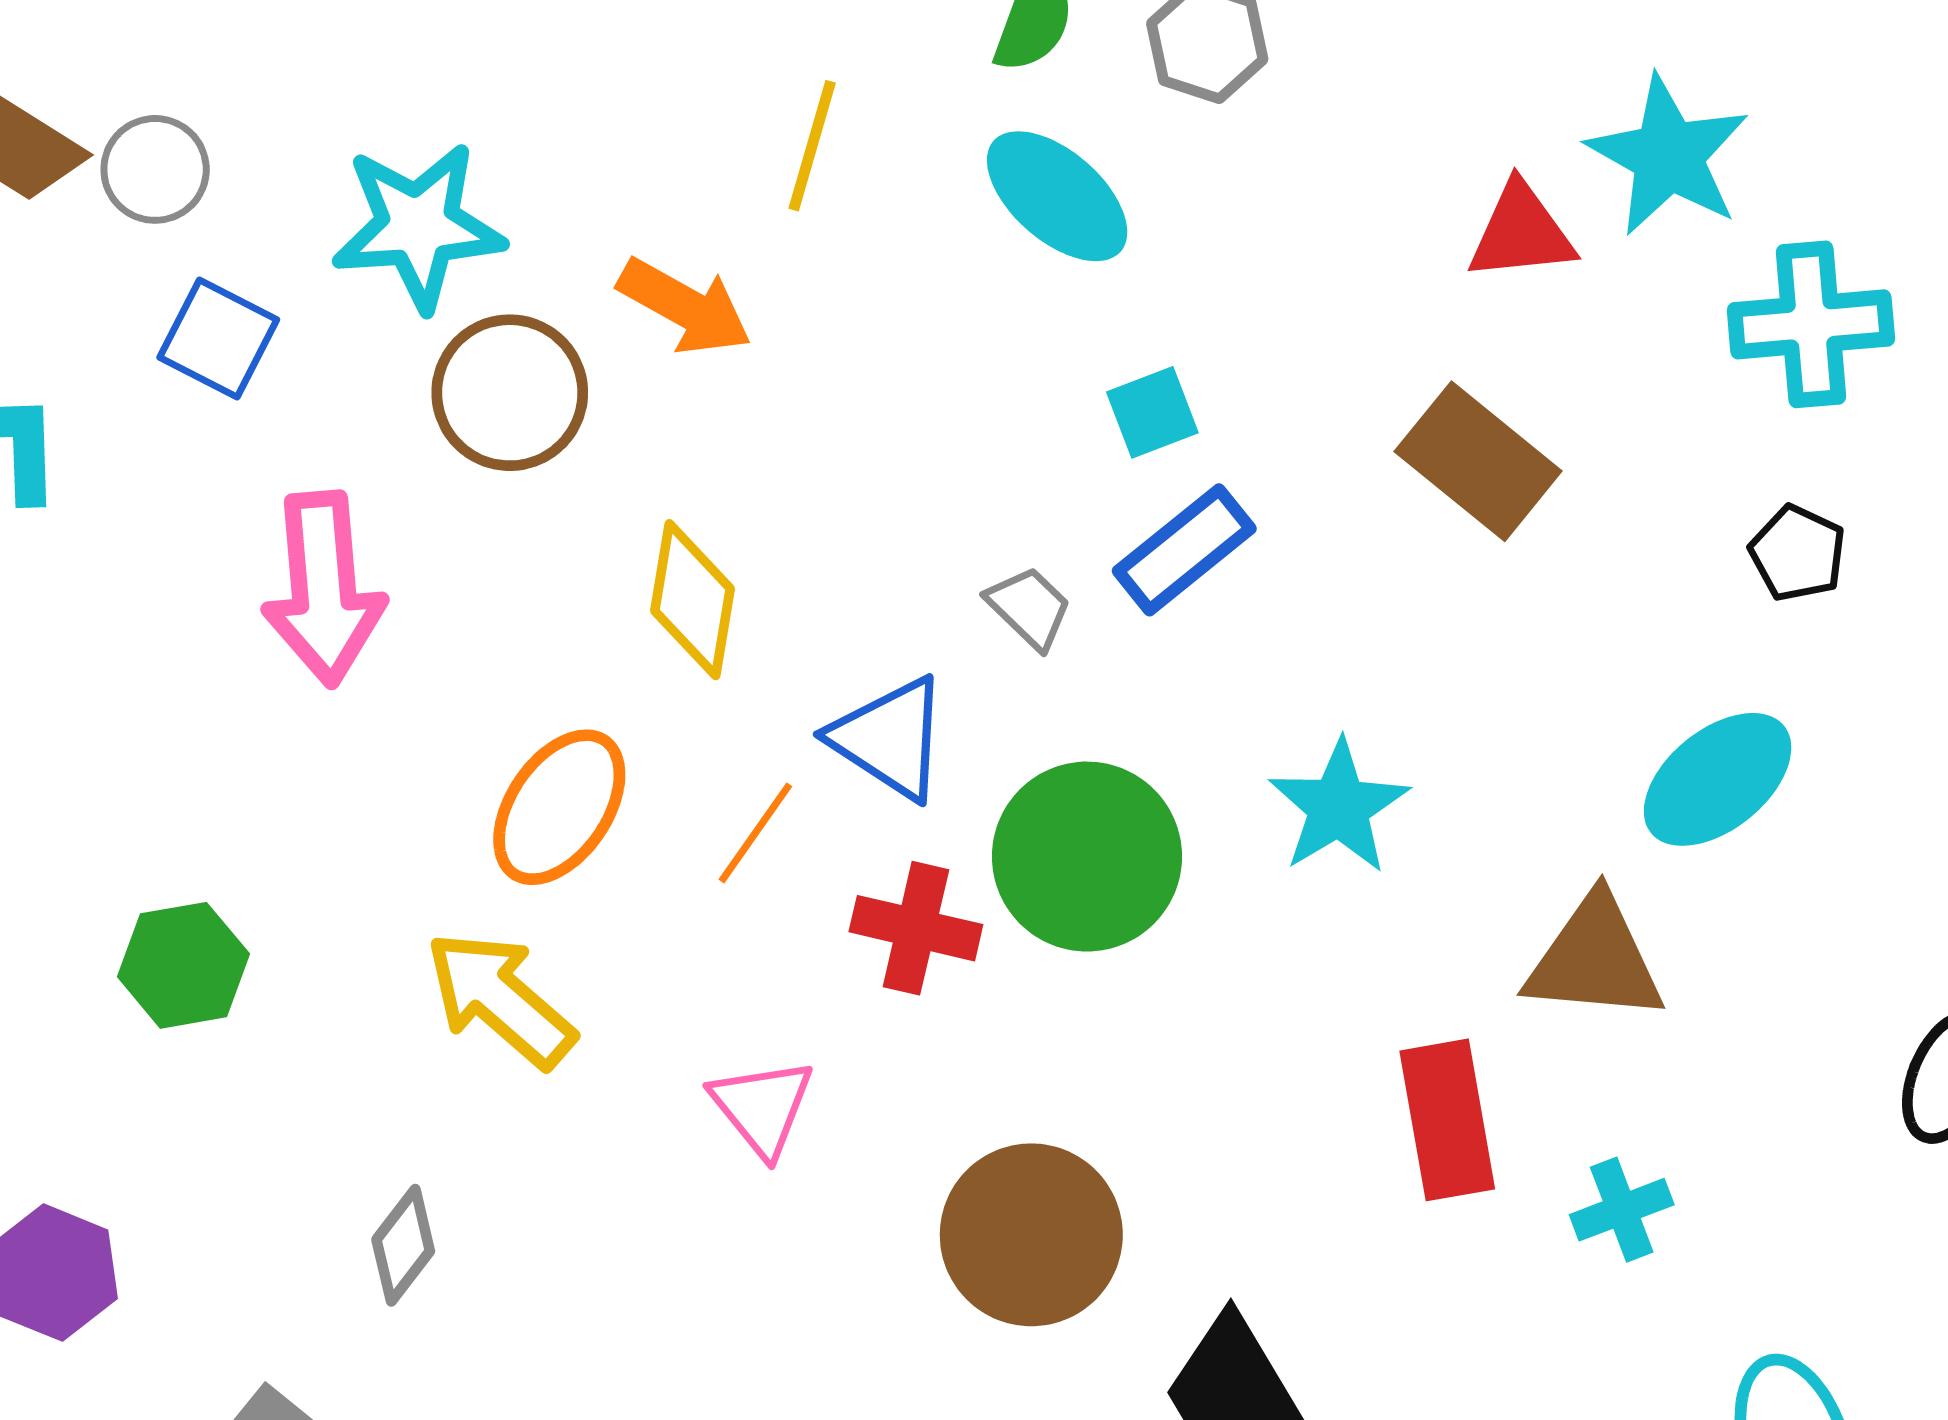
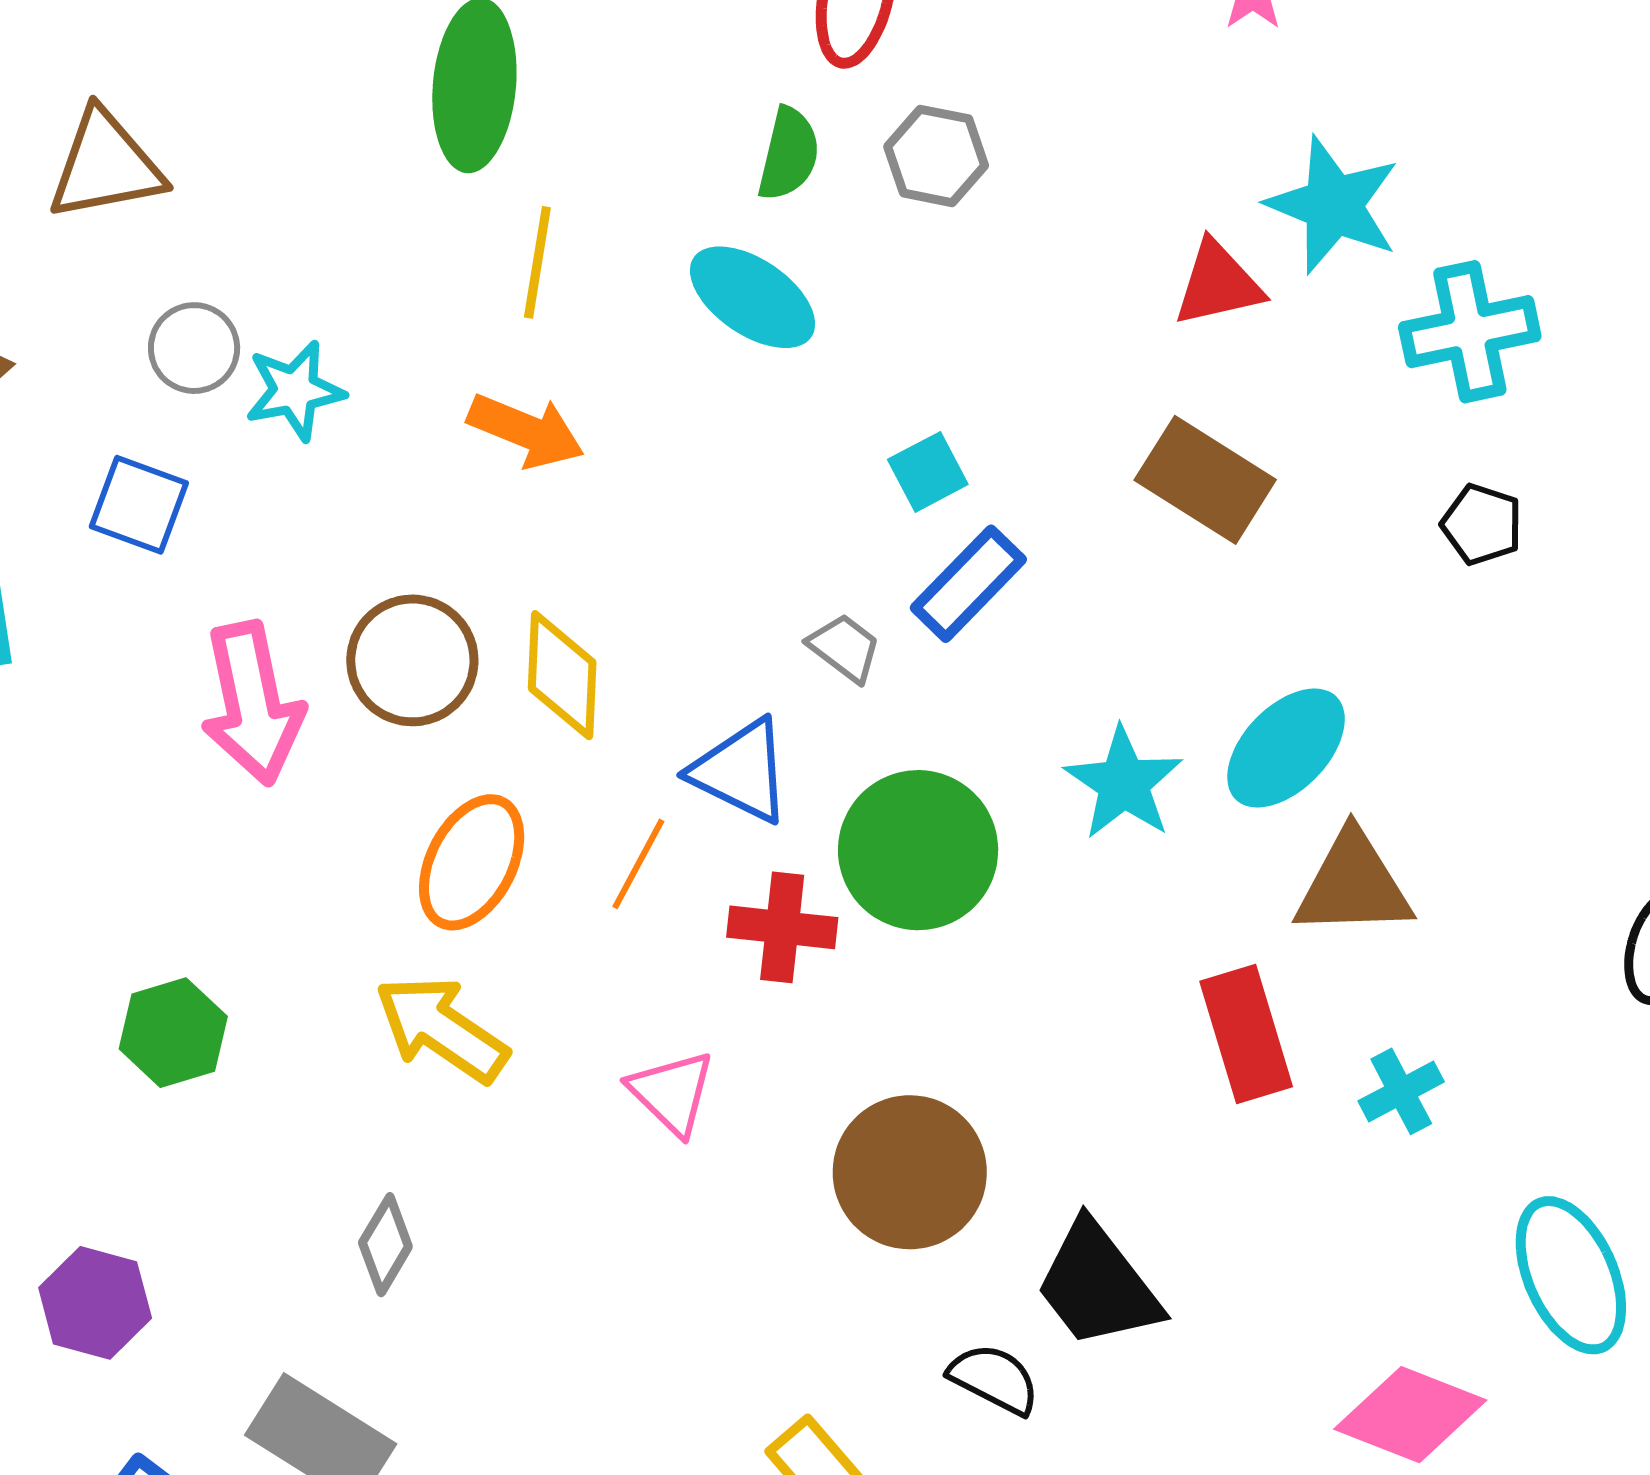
yellow line: (812, 146) -> (537, 262), moved
gray circle: (155, 169) -> (194, 348), moved
cyan ellipse: (1057, 196) -> (753, 297), moved
cyan star: (418, 226) -> (295, 391), size x0.7
brown circle: (510, 393) -> (412, 660), moved
cyan ellipse: (1718, 779) -> (1286, 748), moved

